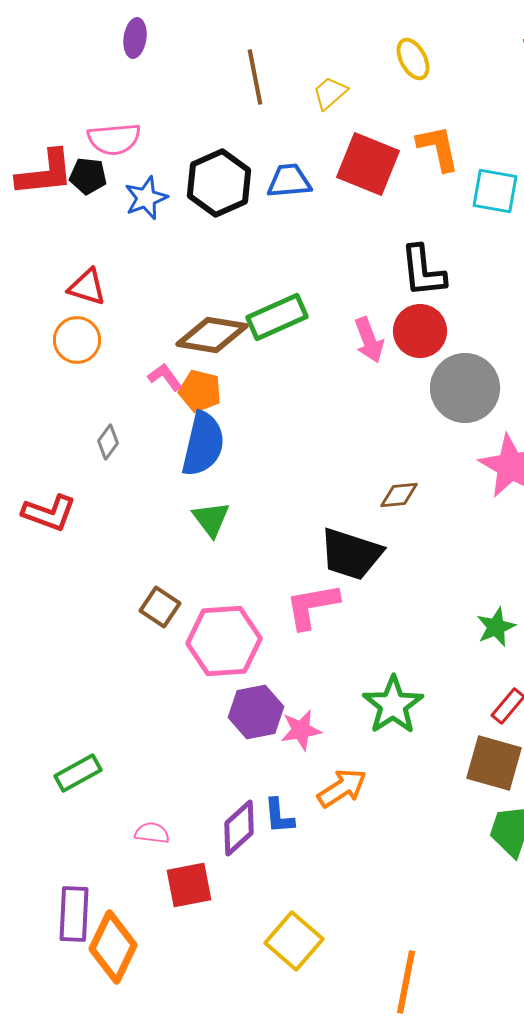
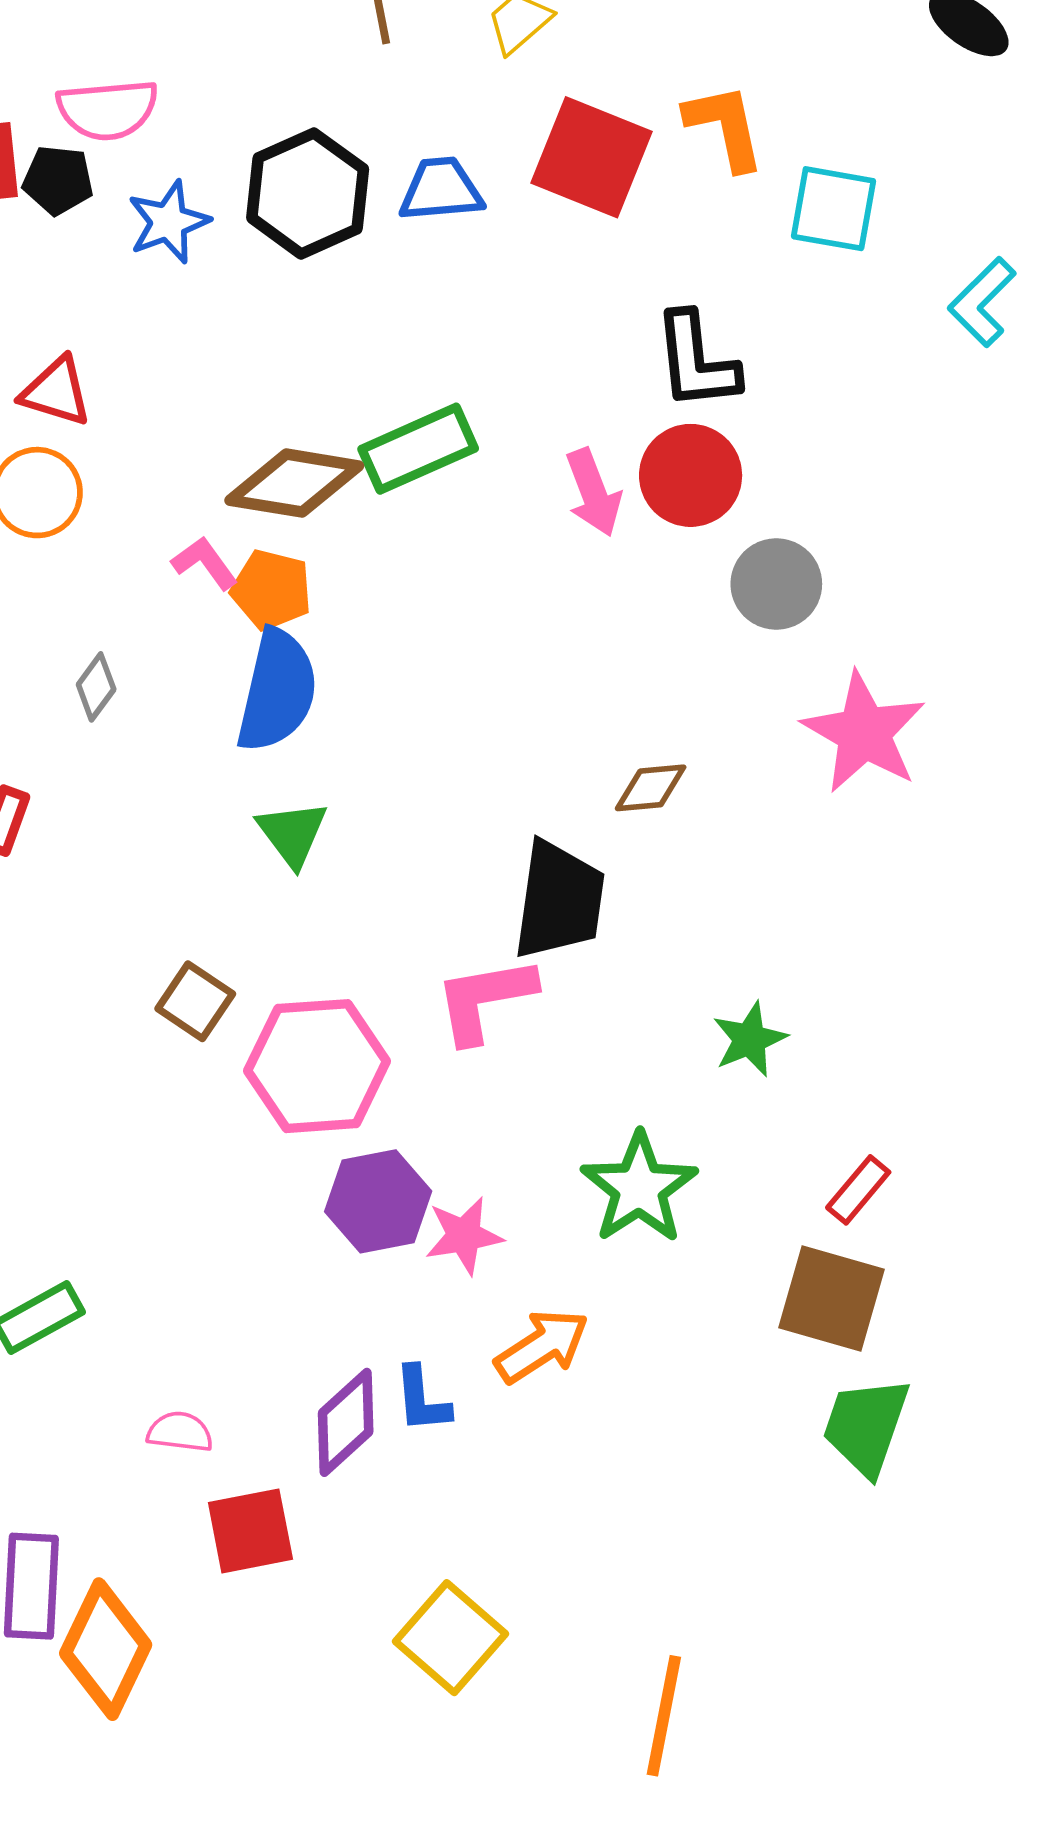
gray circle: (465, 388) -> (776, 584), size x0.7
black trapezoid: (351, 554) -> (559, 900), turned -100
green star: (496, 627) -> (750, 1039), moved

